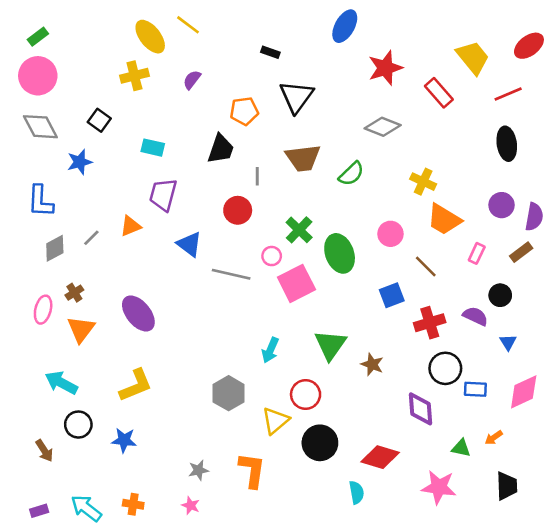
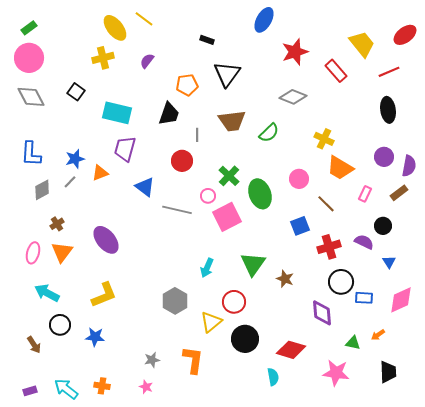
cyan rectangle: (153, 148) -> (117, 113), size x1.6
blue star: (80, 162) -> (75, 159), moved
pink ellipse: (43, 310) -> (33, 253), moved

